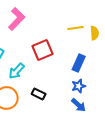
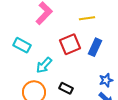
yellow line: (76, 28) -> (87, 18), moved
blue rectangle: (79, 63) -> (95, 47), moved

